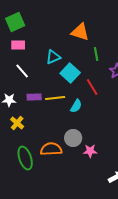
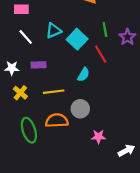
green line: (96, 54) -> (105, 30), moved
cyan triangle: (53, 57) -> (54, 31), moved
yellow line: (55, 98) -> (54, 92), moved
pink star: (90, 151) -> (98, 137), moved

